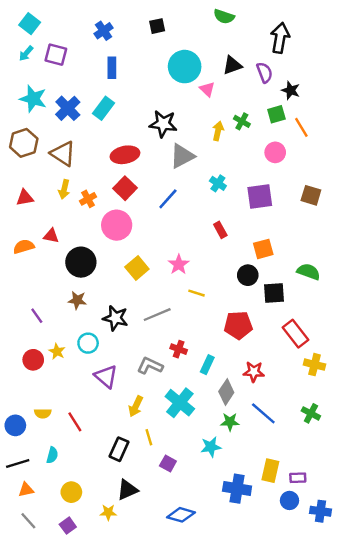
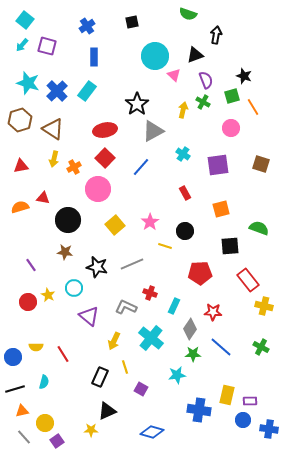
black arrow: (280, 38) -> (216, 35), moved, size x0.7
purple semicircle: (264, 73) -> (206, 80), moved
black star: (163, 124) -> (137, 104), turned 30
black circle: (248, 275) -> (185, 231), moved
yellow circle: (71, 492) -> (45, 423), moved

